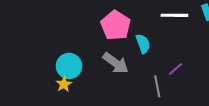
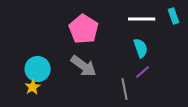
cyan semicircle: (143, 44) -> (141, 48), moved

